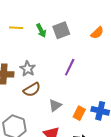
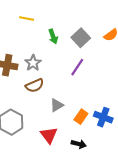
gray square: (61, 30) -> (81, 38), moved, turned -30
green arrow: (41, 31) -> (53, 37), moved

